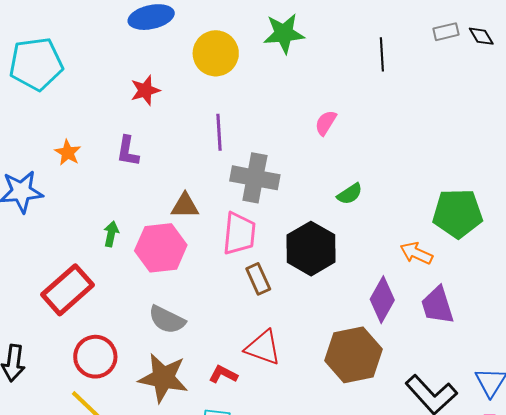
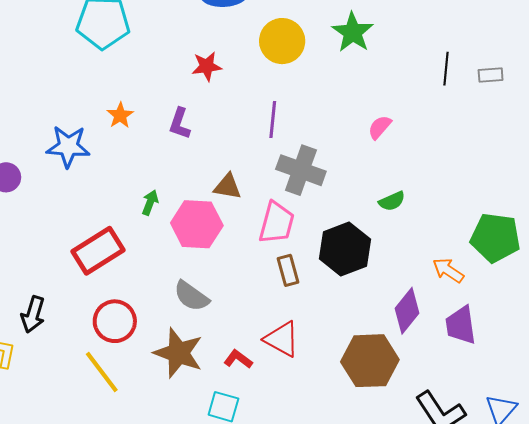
gray rectangle: (446, 32) -> (491, 75), moved
green star: (284, 33) -> (353, 32), turned 30

